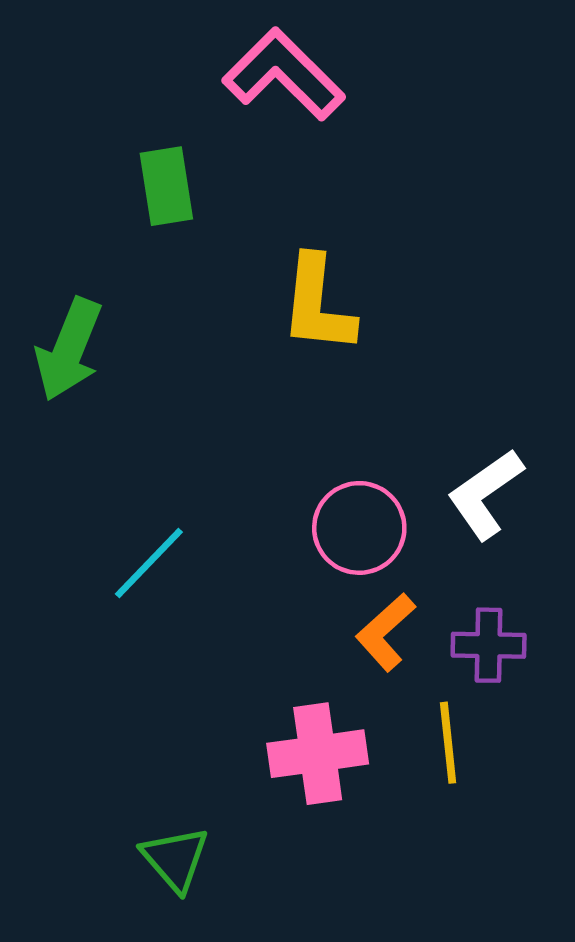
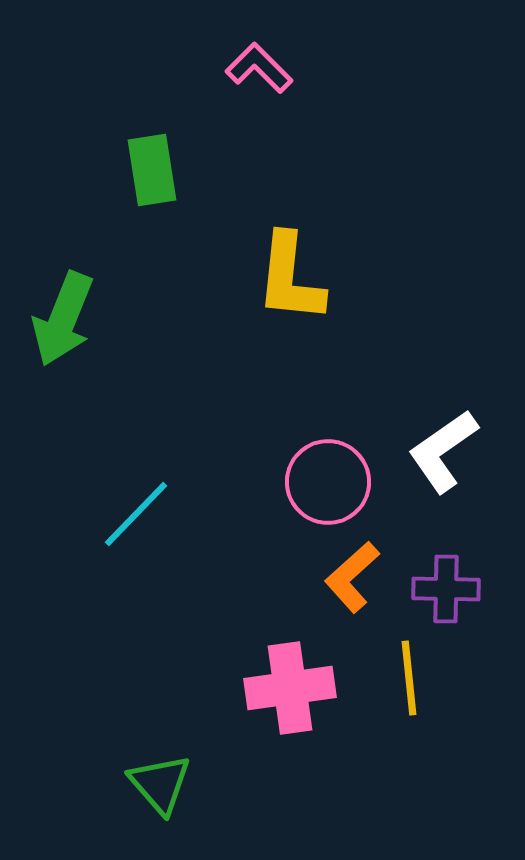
pink L-shape: (284, 74) -> (259, 68), size x0.6

